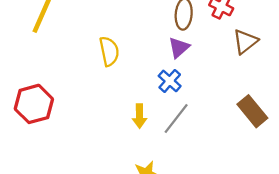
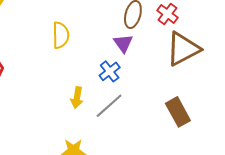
brown triangle: (245, 42) -> (183, 49), size x1.5
purple triangle: (179, 48) -> (123, 43), turned -35

